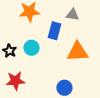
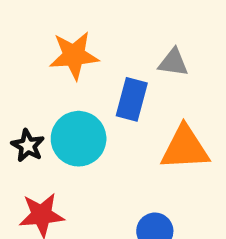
cyan circle: (31, 48) -> (79, 139), size x1.5

